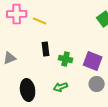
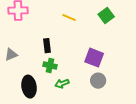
yellow line: (40, 21) -> (69, 18), moved
green cross: (66, 59) -> (50, 66), moved

